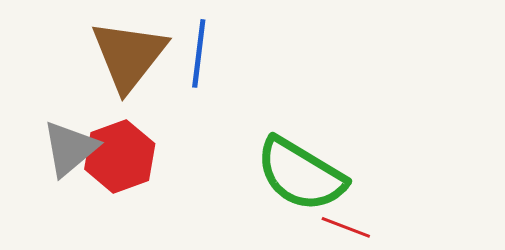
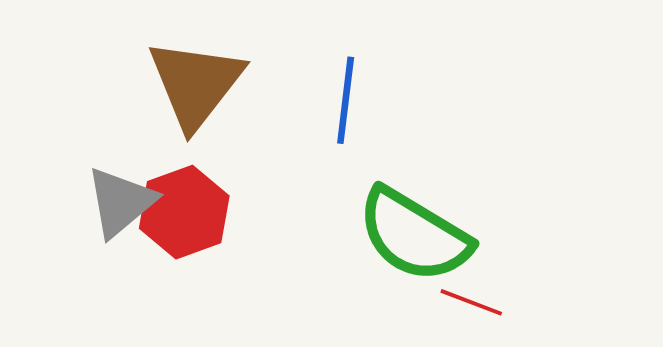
blue line: (199, 53) -> (346, 100), moved

